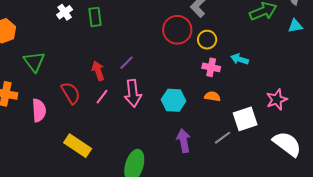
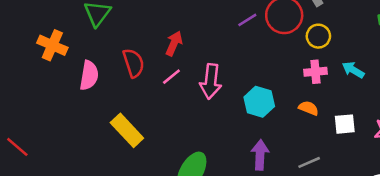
purple line: (127, 63) -> (247, 20), moved
pink cross: (211, 67) -> (315, 72), turned -30
red arrow: (98, 71) -> (174, 43), turned 30
white square: (245, 119) -> (345, 124), moved, size x0.7

